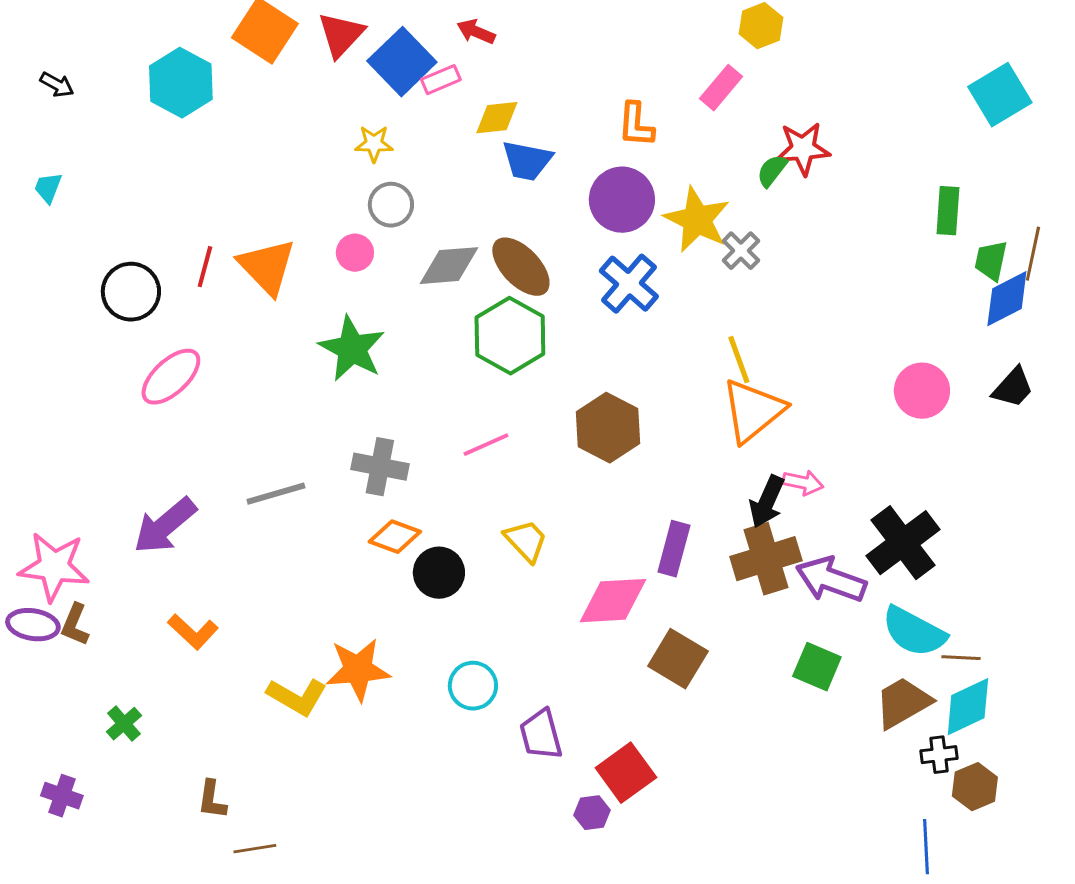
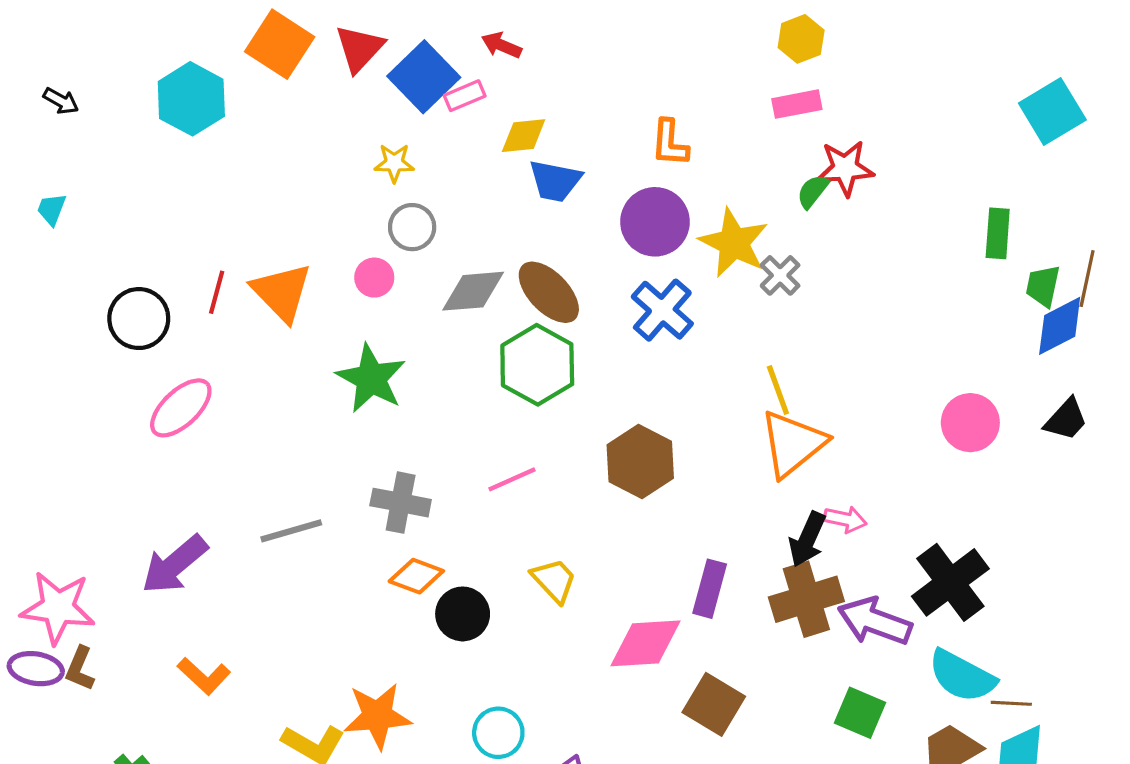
pink rectangle: (721, 88) -> (797, 104), moved, turned 39

